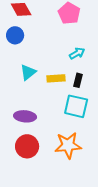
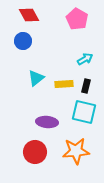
purple ellipse: (25, 116) -> (47, 122), moved

